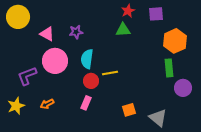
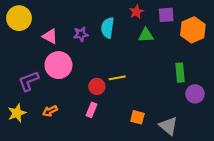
green triangle: (123, 30) -> (146, 35), moved
orange hexagon: (175, 41) -> (193, 30), moved
cyan semicircle: (87, 59) -> (108, 28), moved
orange square: (129, 110) -> (137, 117), turned 32

